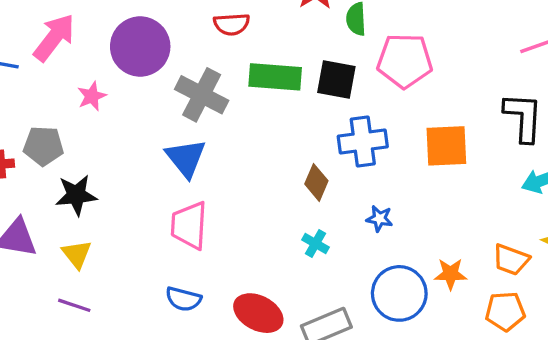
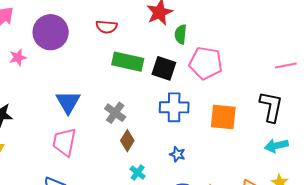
gray cross: (202, 95) -> (115, 113), moved, size x0.7
brown diamond: (316, 182) -> (127, 141), moved
cyan cross: (316, 243) -> (138, 173), moved

